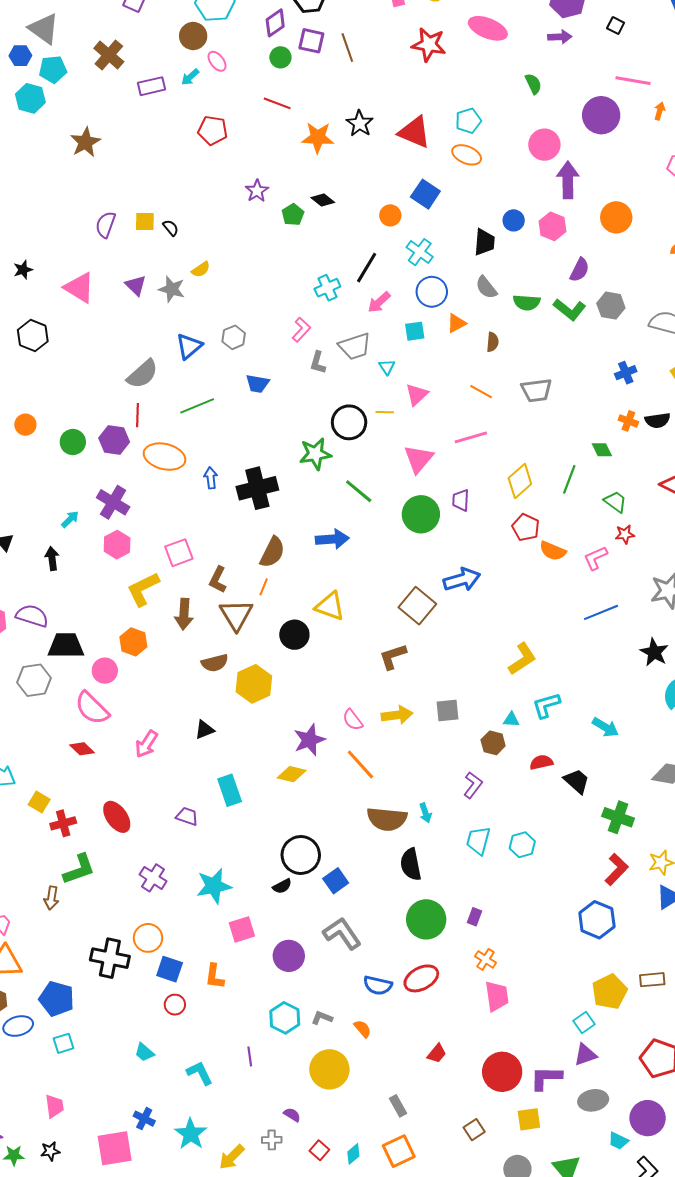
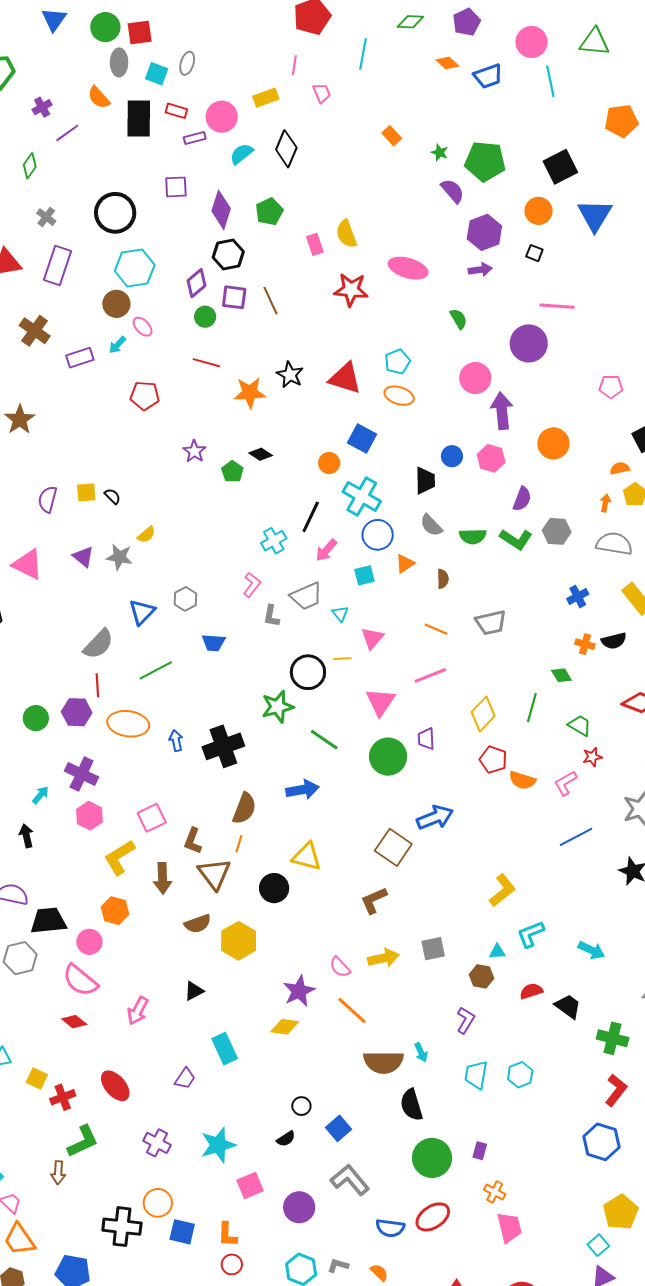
orange arrow: (660, 111) -> (605, 503), moved
cyan cross: (420, 252) -> (362, 497), size x1.4
purple trapezoid: (187, 816) -> (185, 1078), turned 110
black circle: (301, 855) -> (301, 1106), size x0.5
red circle: (175, 1005) -> (232, 1264), moved

